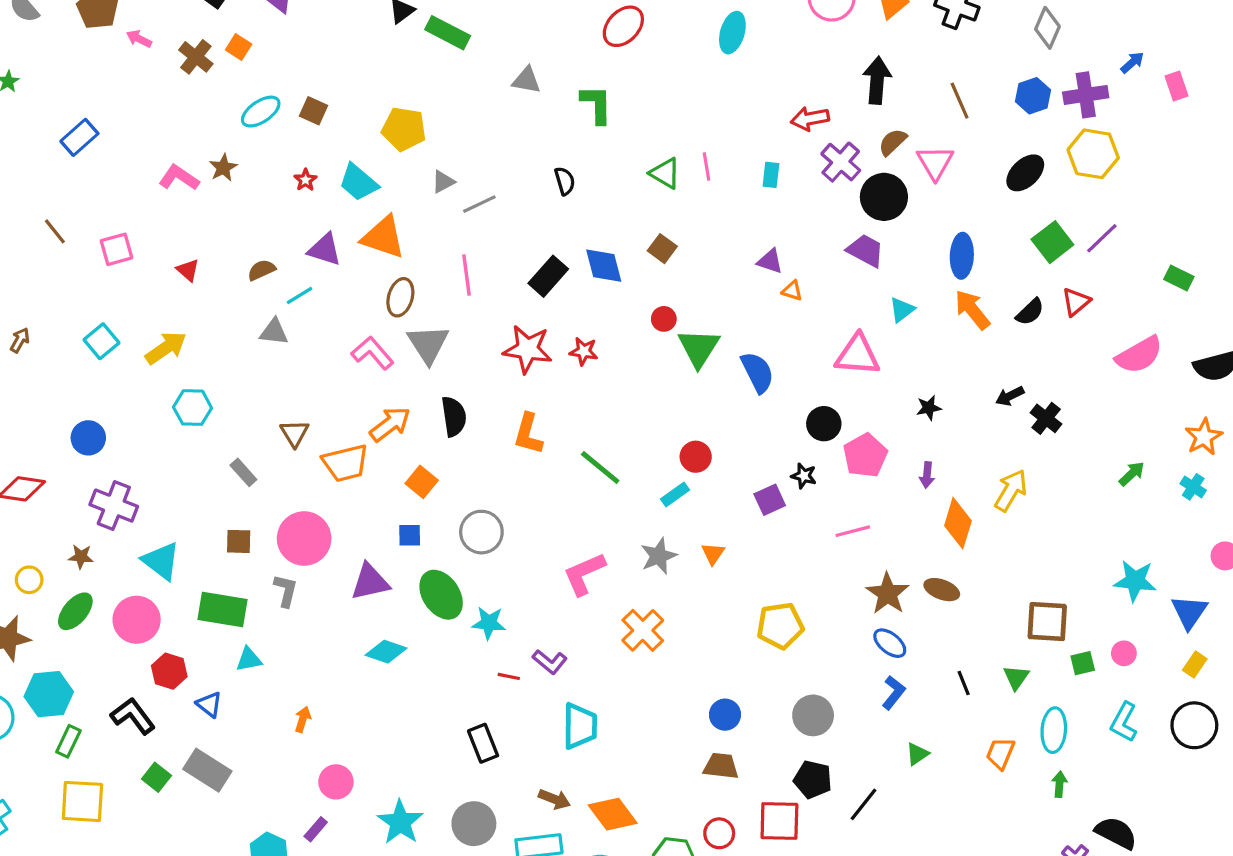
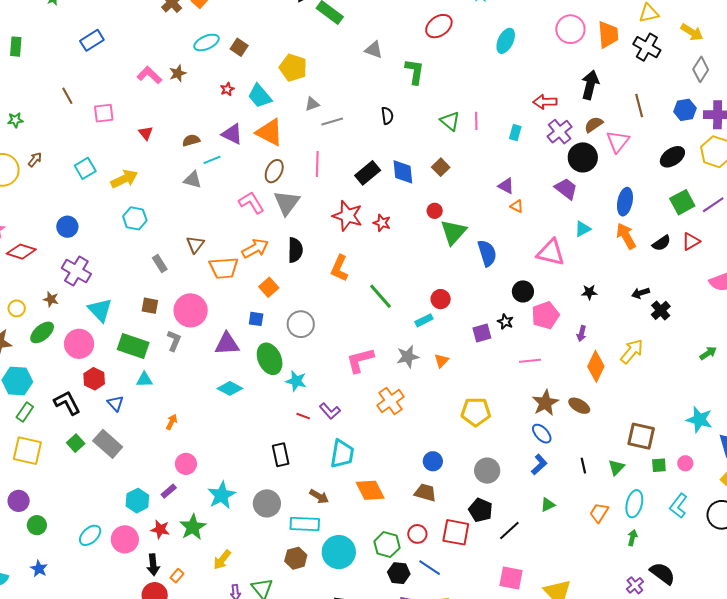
orange diamond: (613, 814) -> (370, 490), moved

